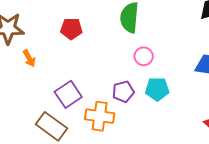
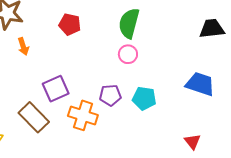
pink circle: (144, 56) -> (128, 54), moved

